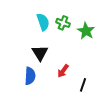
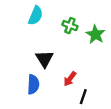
cyan semicircle: (43, 22) -> (36, 16), moved, turned 42
black line: (83, 85) -> (83, 97), moved

